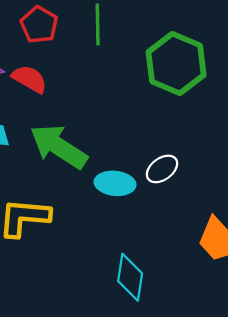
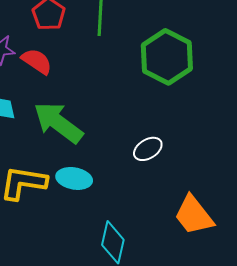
cyan ellipse: (115, 183) -> (74, 178), moved

